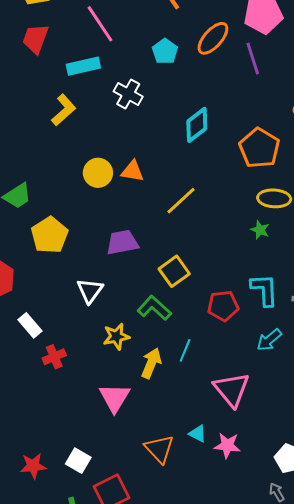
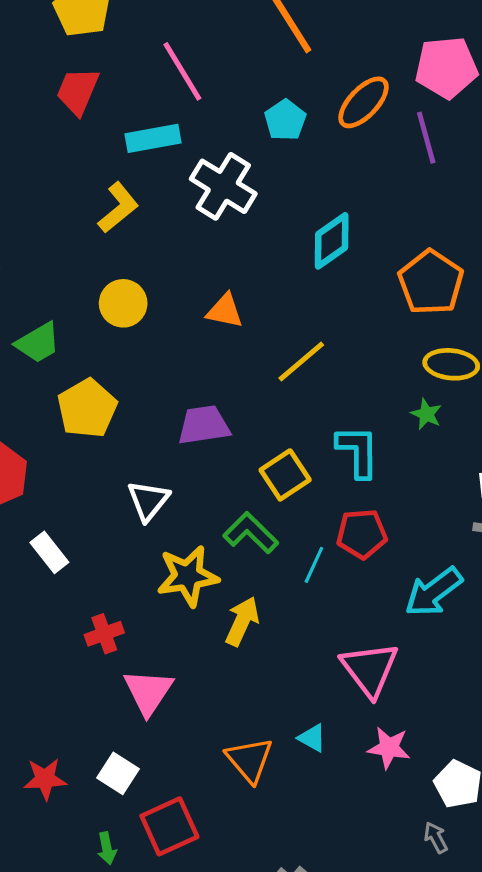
white cross: (128, 94) -> (223, 186), size x1.4
yellow circle: (98, 173) -> (123, 303), moved
cyan L-shape: (264, 290) -> (358, 451), moved
yellow star: (116, 336) -> (188, 576), size x1.4
cyan arrow: (269, 340) -> (434, 592), size x1.4
cyan line: (185, 350) -> (314, 565), moved
red cross: (54, 357) -> (104, 634), moved
pink triangle: (115, 398) -> (148, 692), moved
pink star: (227, 445) -> (389, 748), moved

